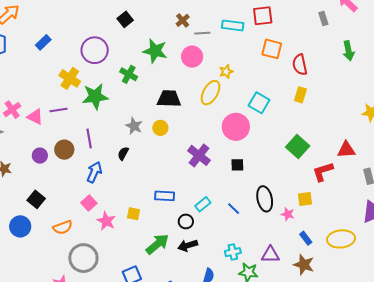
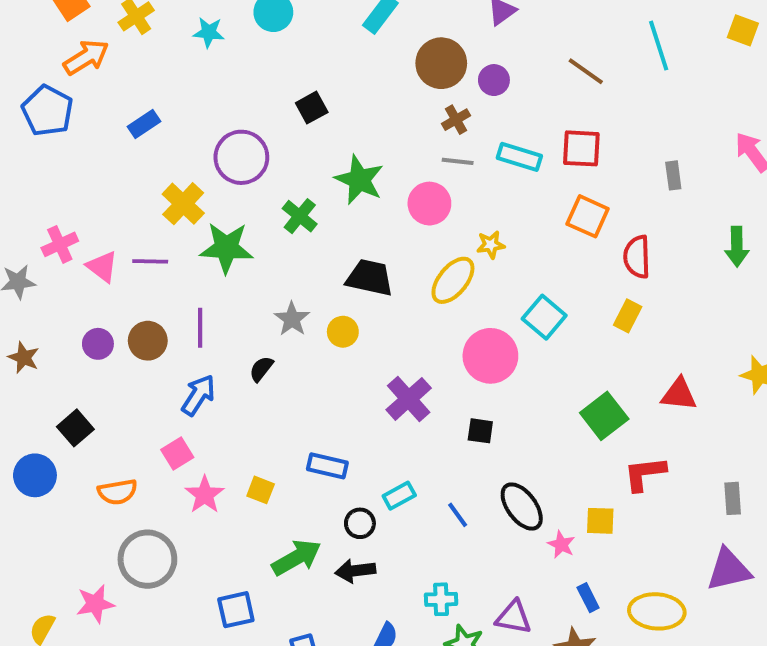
gray rectangle: (323, 18) -> (673, 175), moved
brown cross: (183, 20) -> (456, 120), moved
red triangle: (346, 150) -> (679, 394), moved
black ellipse: (265, 199) -> (522, 507), turned -35

